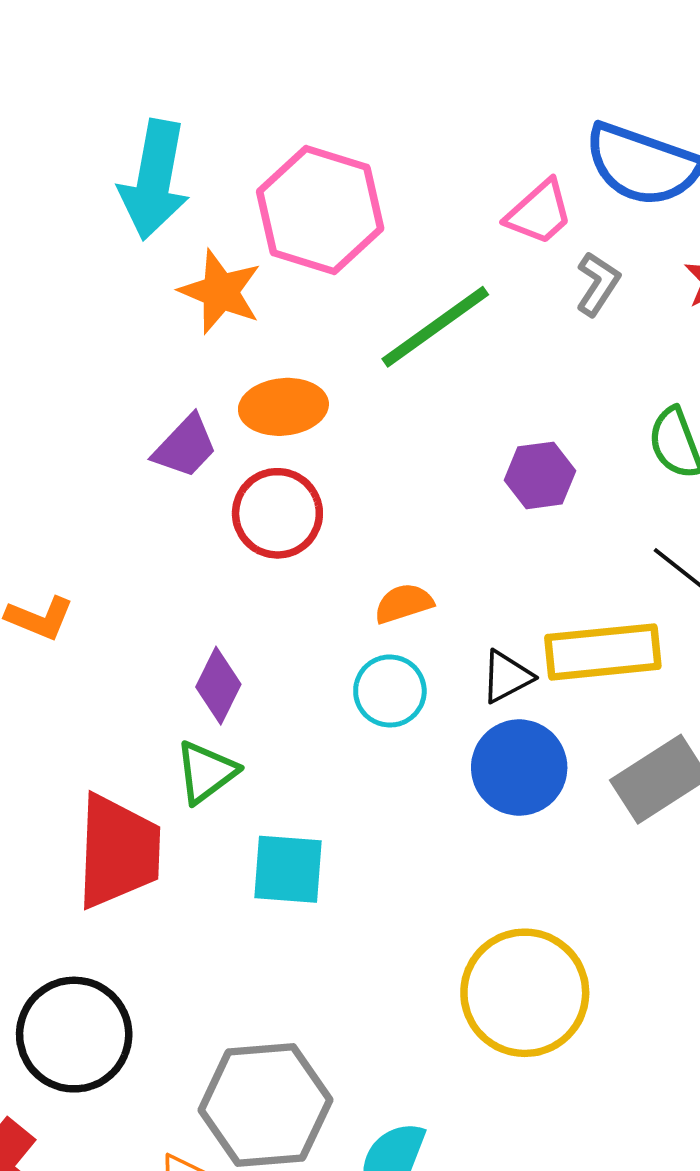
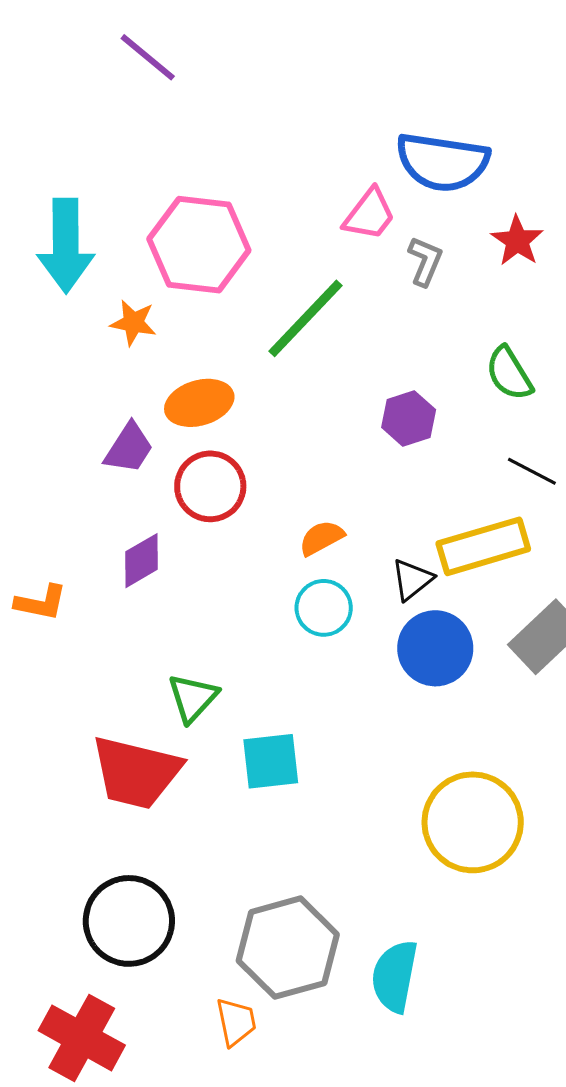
orange star: (220, 292) -> (133, 323), size x0.7
purple diamond: (218, 686) -> (142, 561), moved, turned 44
red trapezoid: (118, 851) -> (136, 772), turned 112

